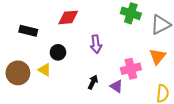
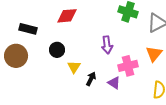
purple arrow: (96, 44) -> (107, 45), moved
yellow triangle: (45, 70) -> (74, 67), moved, turned 32
brown circle: (18, 73) -> (16, 56), moved

